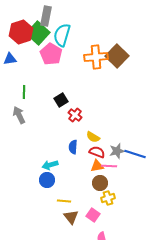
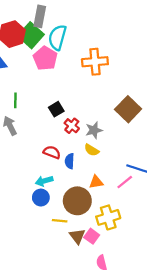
brown square: (117, 56) -> (128, 109), moved
gray star: (117, 151) -> (94, 130), moved
red semicircle: (97, 152) -> (52, 152), moved
pink line: (109, 166) -> (125, 182), moved, turned -42
brown circle: (100, 183) -> (77, 201), moved, size x1.6
yellow cross: (108, 198) -> (108, 217), size x1.5
brown triangle: (71, 217) -> (77, 236), moved

